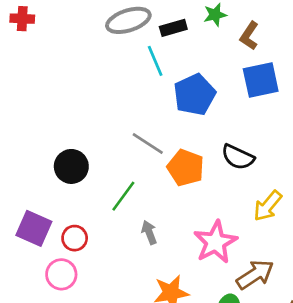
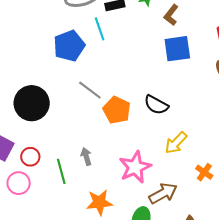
blue pentagon: (195, 95) -> (69, 46), moved
black circle: (71, 166) -> (32, 103), size x1.4
green line: (123, 196) -> (61, 171), moved, turned -55

